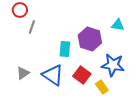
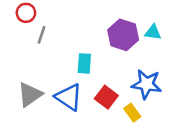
purple hexagon: (90, 39) -> (123, 35), moved
gray triangle: (23, 73) -> (30, 95), size x1.5

